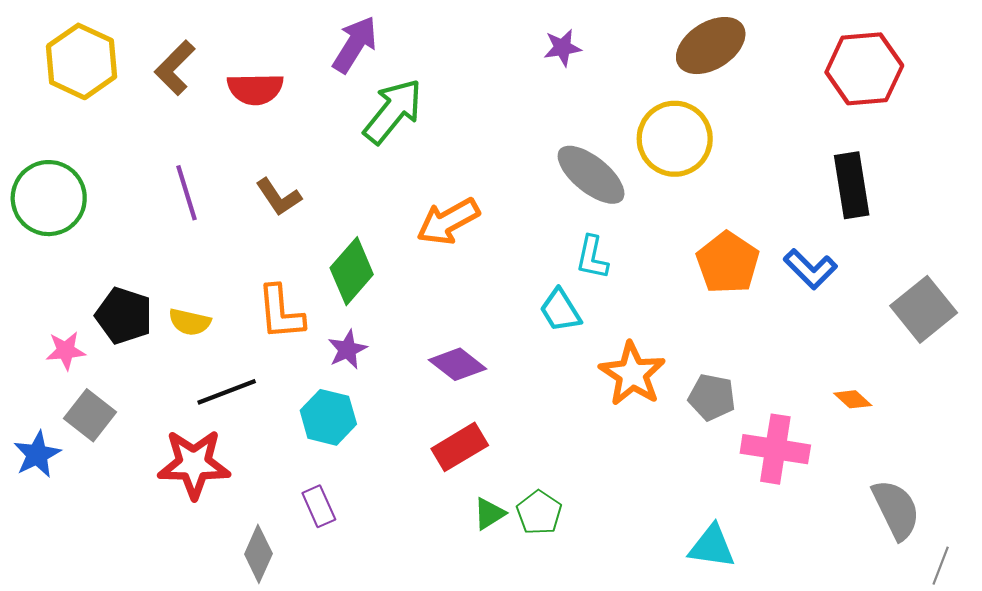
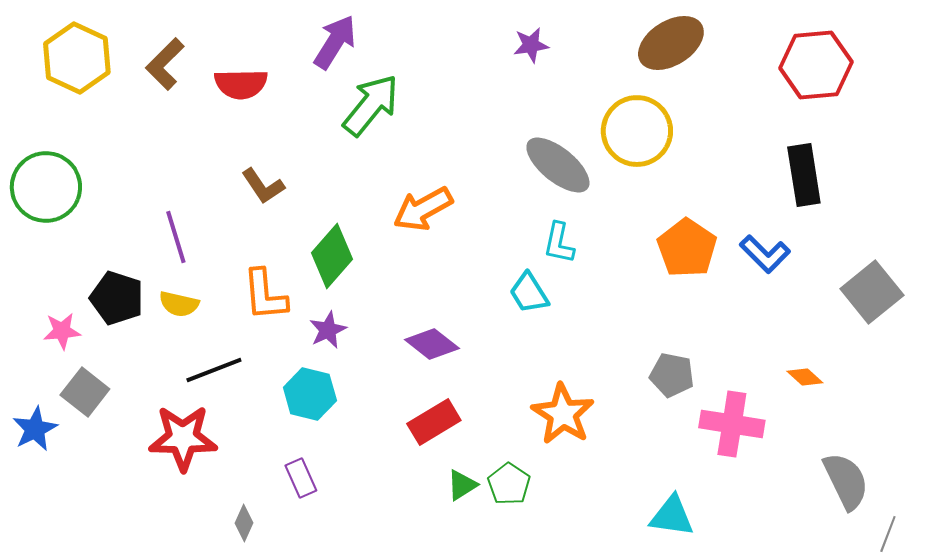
purple line: (186, 193) -> (176, 237), moved
orange star: (632, 374) -> (563, 414), moved
gray diamond: (258, 554) -> (244, 523), size x0.7

